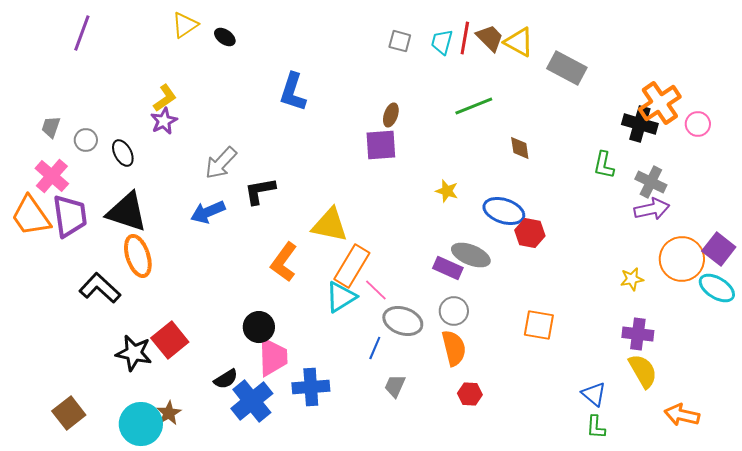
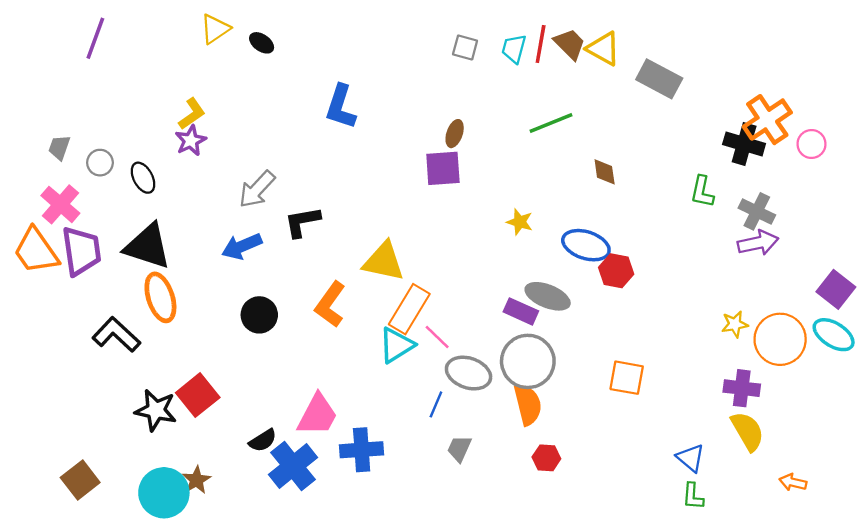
orange circle: (682, 259) -> (780, 339), moved
gray circle: (454, 311) -> (528, 361), size x1.6
black circle: (259, 327) -> (259, 315), moved
pink trapezoid: (273, 357) -> (317, 415), turned 30
orange arrow: (682, 415) -> (793, 482), size x0.7

